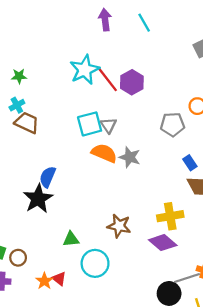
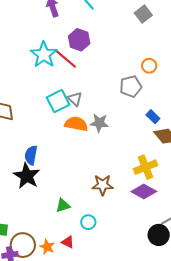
purple hexagon: (132, 82) -> (79, 40), moved
brown circle: (18, 258) -> (23, 245), moved, size x1.6
cyan circle: (95, 263) -> (88, 222), size x0.6
red triangle: (59, 279) -> (68, 242), moved

